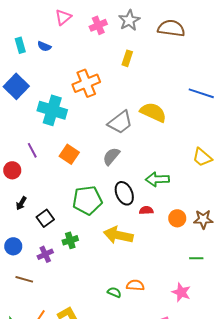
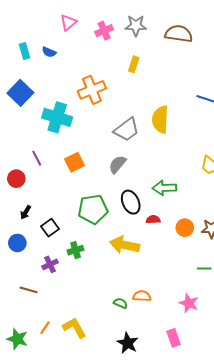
gray star: (129, 20) -> (136, 26), turned 30
yellow semicircle: (153, 112) -> (160, 119), turned -112
orange square: (69, 154) -> (75, 162), turned 30
blue circle: (13, 246) -> (17, 243), moved

